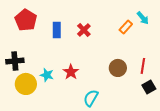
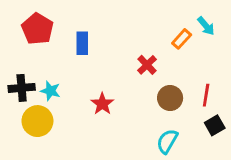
red cross: (84, 30) -> (147, 65), moved
cyan star: (47, 75) -> (50, 91), moved
cyan semicircle: (91, 98) -> (167, 141), moved

